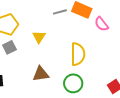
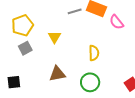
yellow semicircle: (78, 54) -> (94, 53), size x0.7

